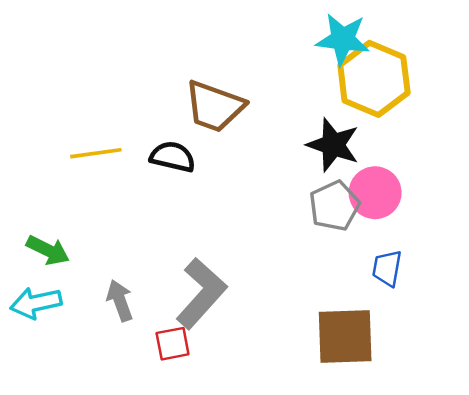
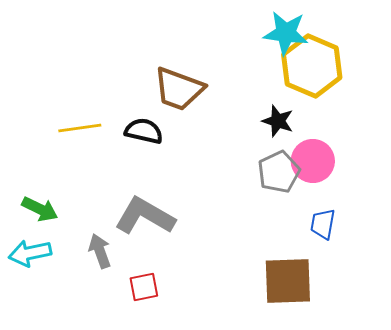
black star: (333, 145) -> (278, 121), size x0.7
gray L-shape: (201, 293) -> (145, 216), moved, turned -102

